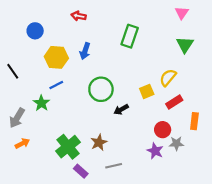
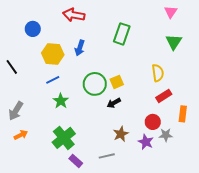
red arrow: (79, 16) -> (74, 15), size x1.5
yellow semicircle: (168, 78) -> (158, 73), turned 132
yellow square: (147, 91) -> (117, 82), moved
green star: (41, 103) -> (61, 101), moved
brown star: (99, 142) -> (121, 134), moved

